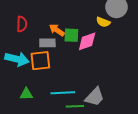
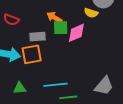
red semicircle: (22, 24) -> (11, 20), turned 112
orange arrow: (57, 30) -> (54, 17), moved
gray trapezoid: (95, 97) -> (104, 86), moved

